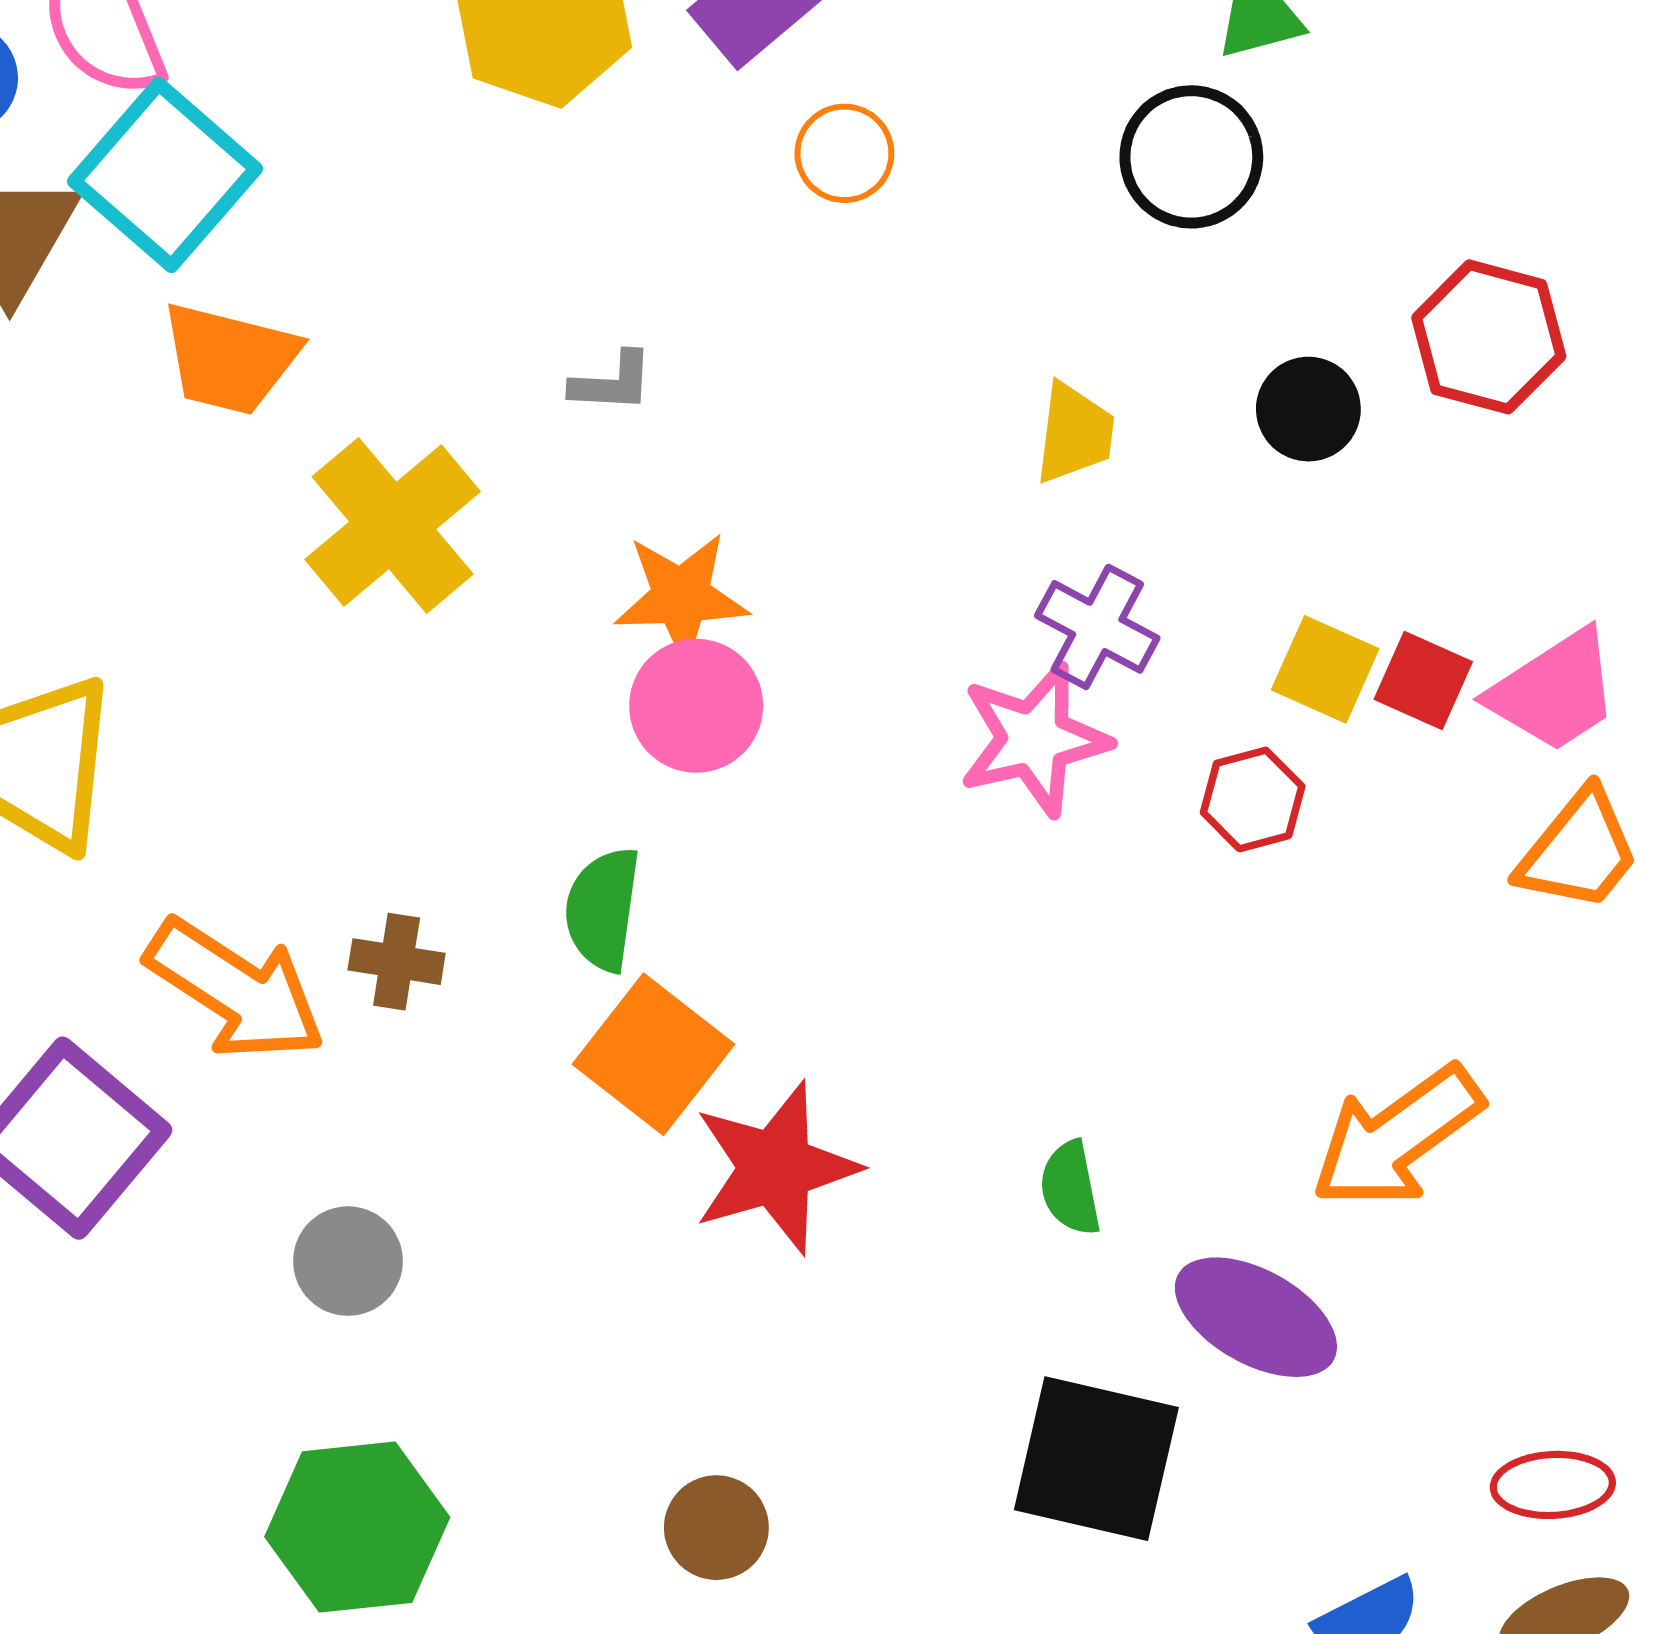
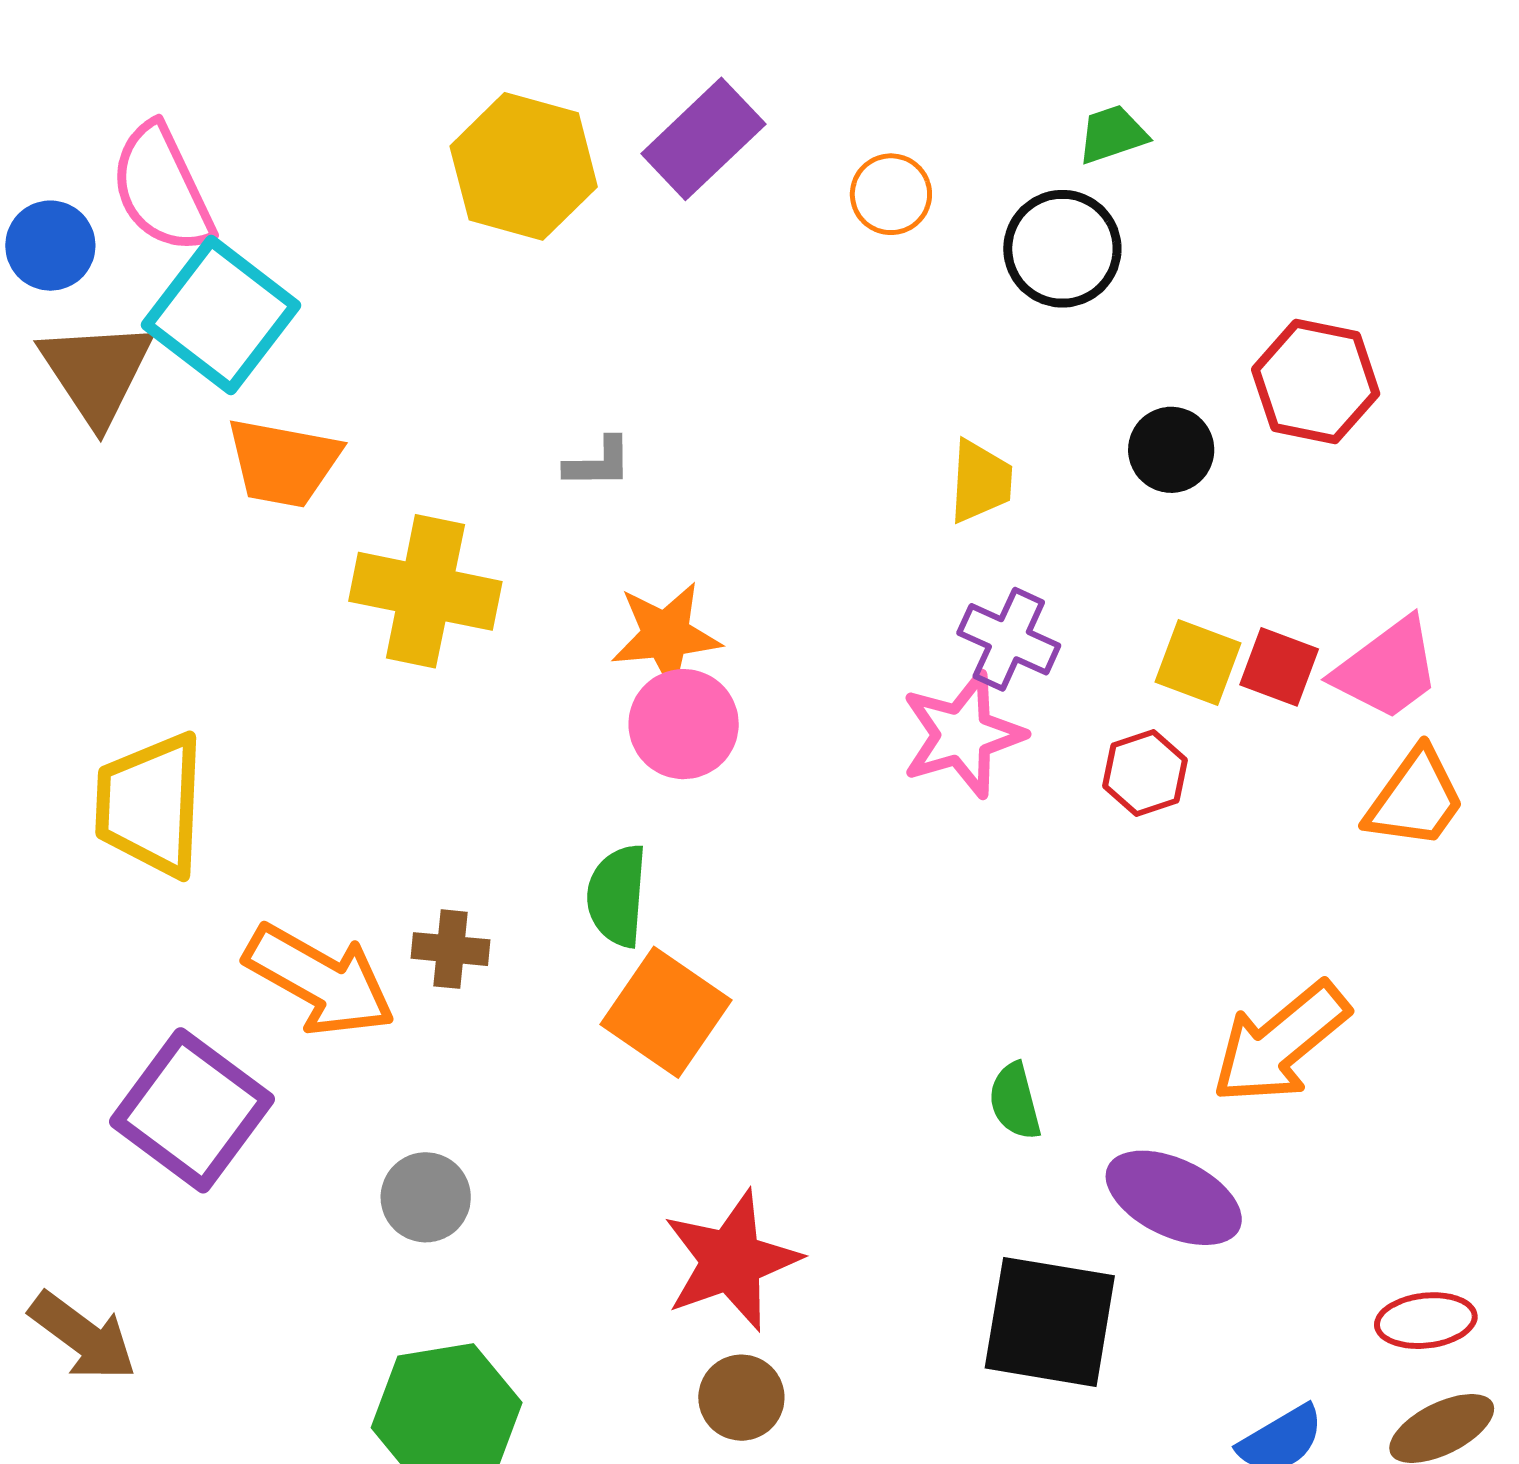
orange circle: (844, 153) -> (891, 194), moved
yellow cross: (393, 525) -> (425, 591), turned -35
red star: (775, 1168) -> (731, 1261), moved

